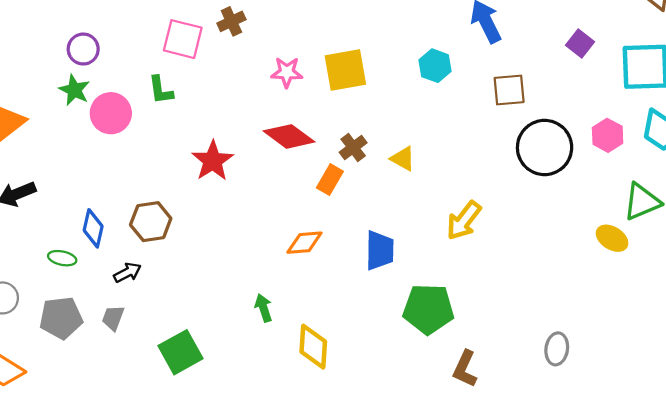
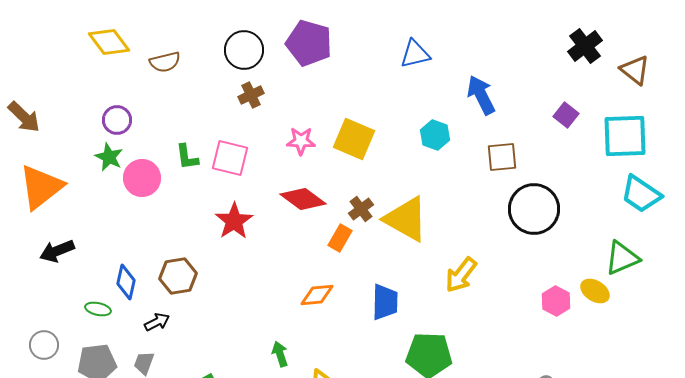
pink square: (183, 39) -> (230, 158), moved
yellow square: (345, 70) -> (354, 139), turned 33
pink hexagon: (608, 135) -> (556, 301), moved
yellow triangle: (403, 159) -> (406, 219), size x2.0

